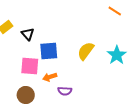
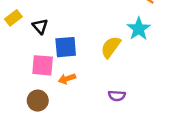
cyan star: (117, 55) -> (139, 29), moved
purple semicircle: (65, 91) -> (117, 96), moved

